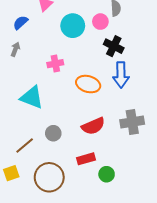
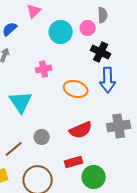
cyan triangle: (32, 97) -> (21, 102), turned 35
green circle: (107, 174) -> (94, 177), size x1.5

